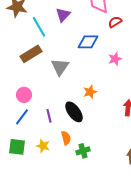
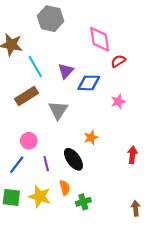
purple triangle: (63, 15) -> (66, 71), moved
pink circle: (24, 95) -> (29, 141), moved
yellow star: (43, 146) -> (40, 196), size x1.5

